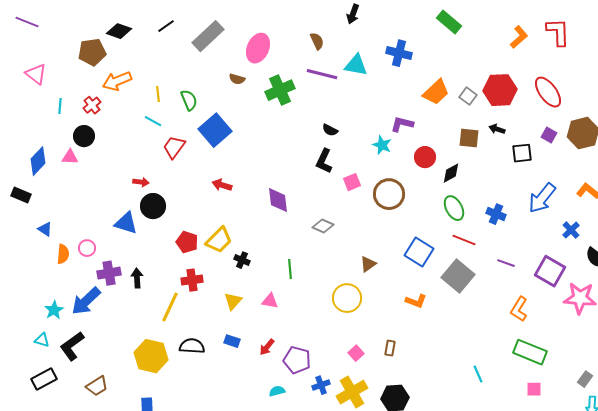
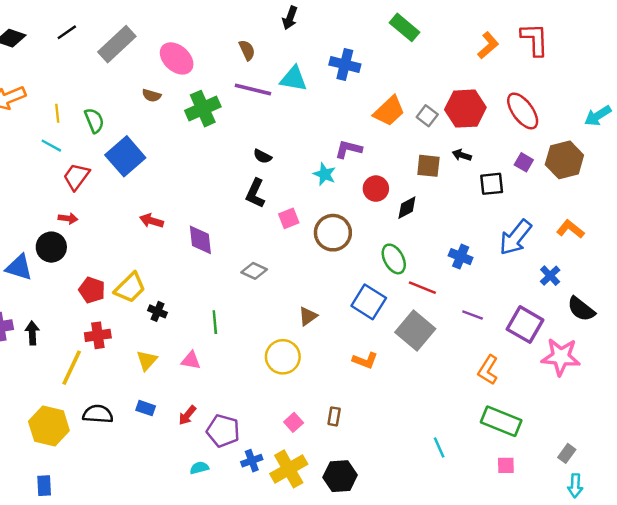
pink ellipse: (258, 48) -> (177, 58), turned -72
red arrow: (141, 182) -> (68, 218), moved
red arrow: (222, 185) -> (152, 221), moved
green ellipse: (454, 208) -> (394, 259), moved

